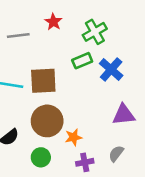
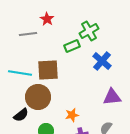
red star: (53, 22) -> (47, 19), moved
green rectangle: (82, 61) -> (72, 46), moved
brown circle: (47, 121) -> (38, 97), moved

